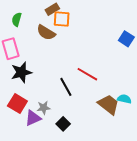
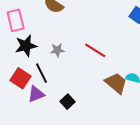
black line: (66, 87) -> (41, 73), moved
gray star: (44, 108) -> (57, 50), moved

